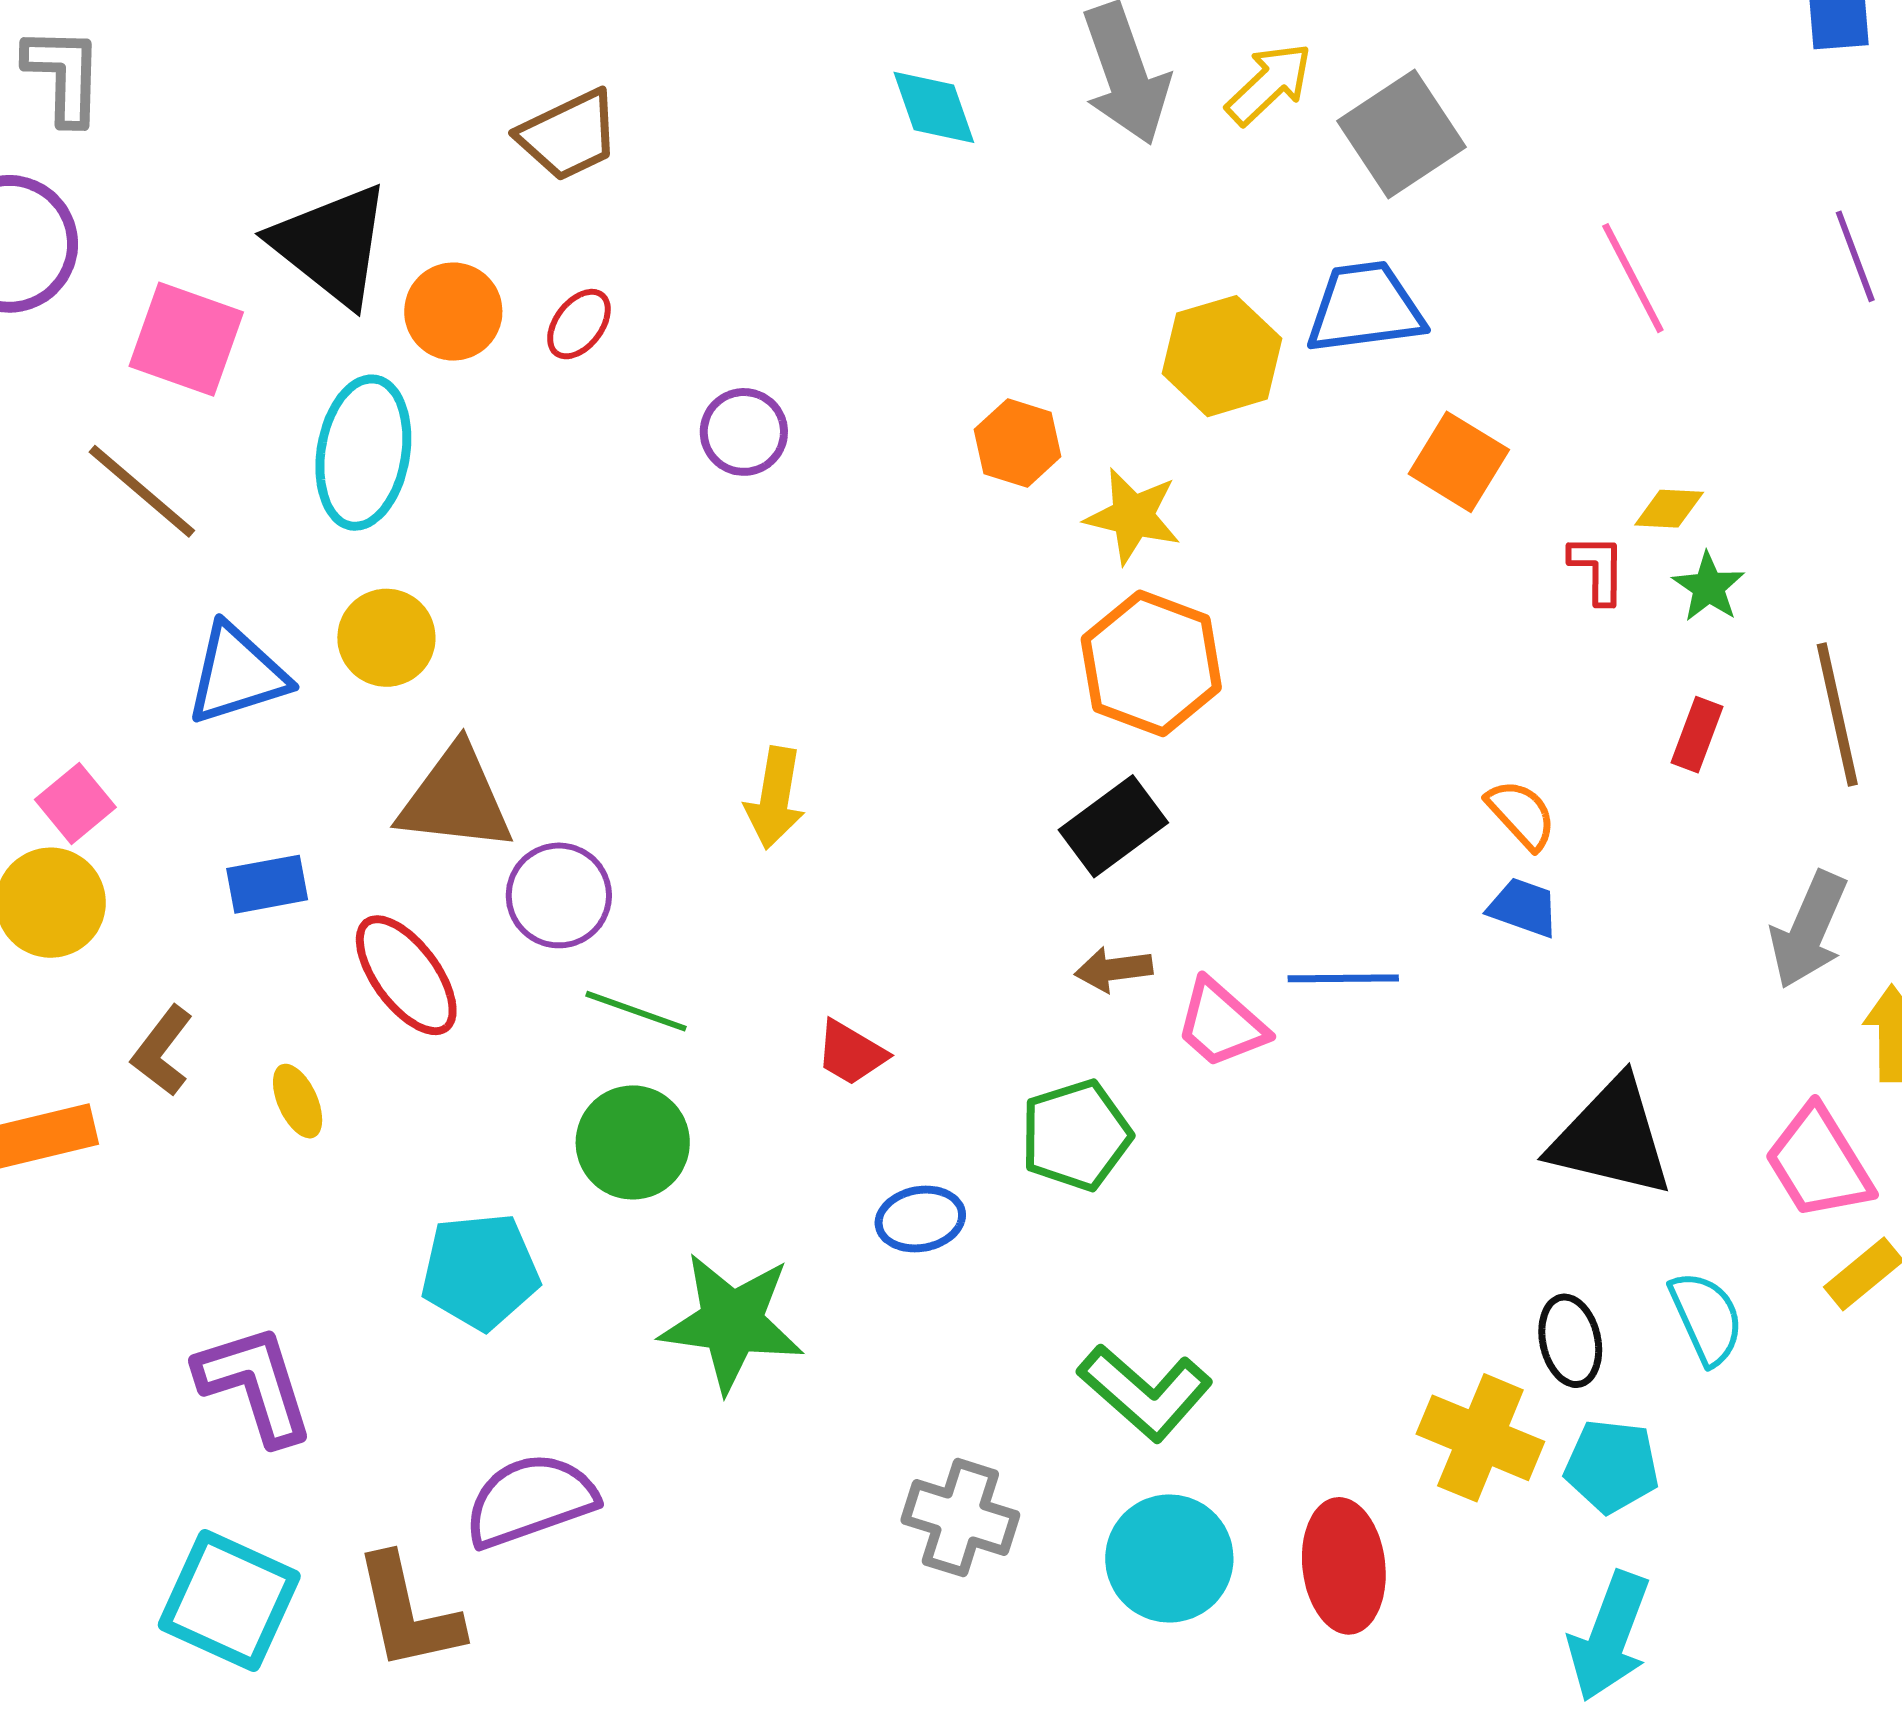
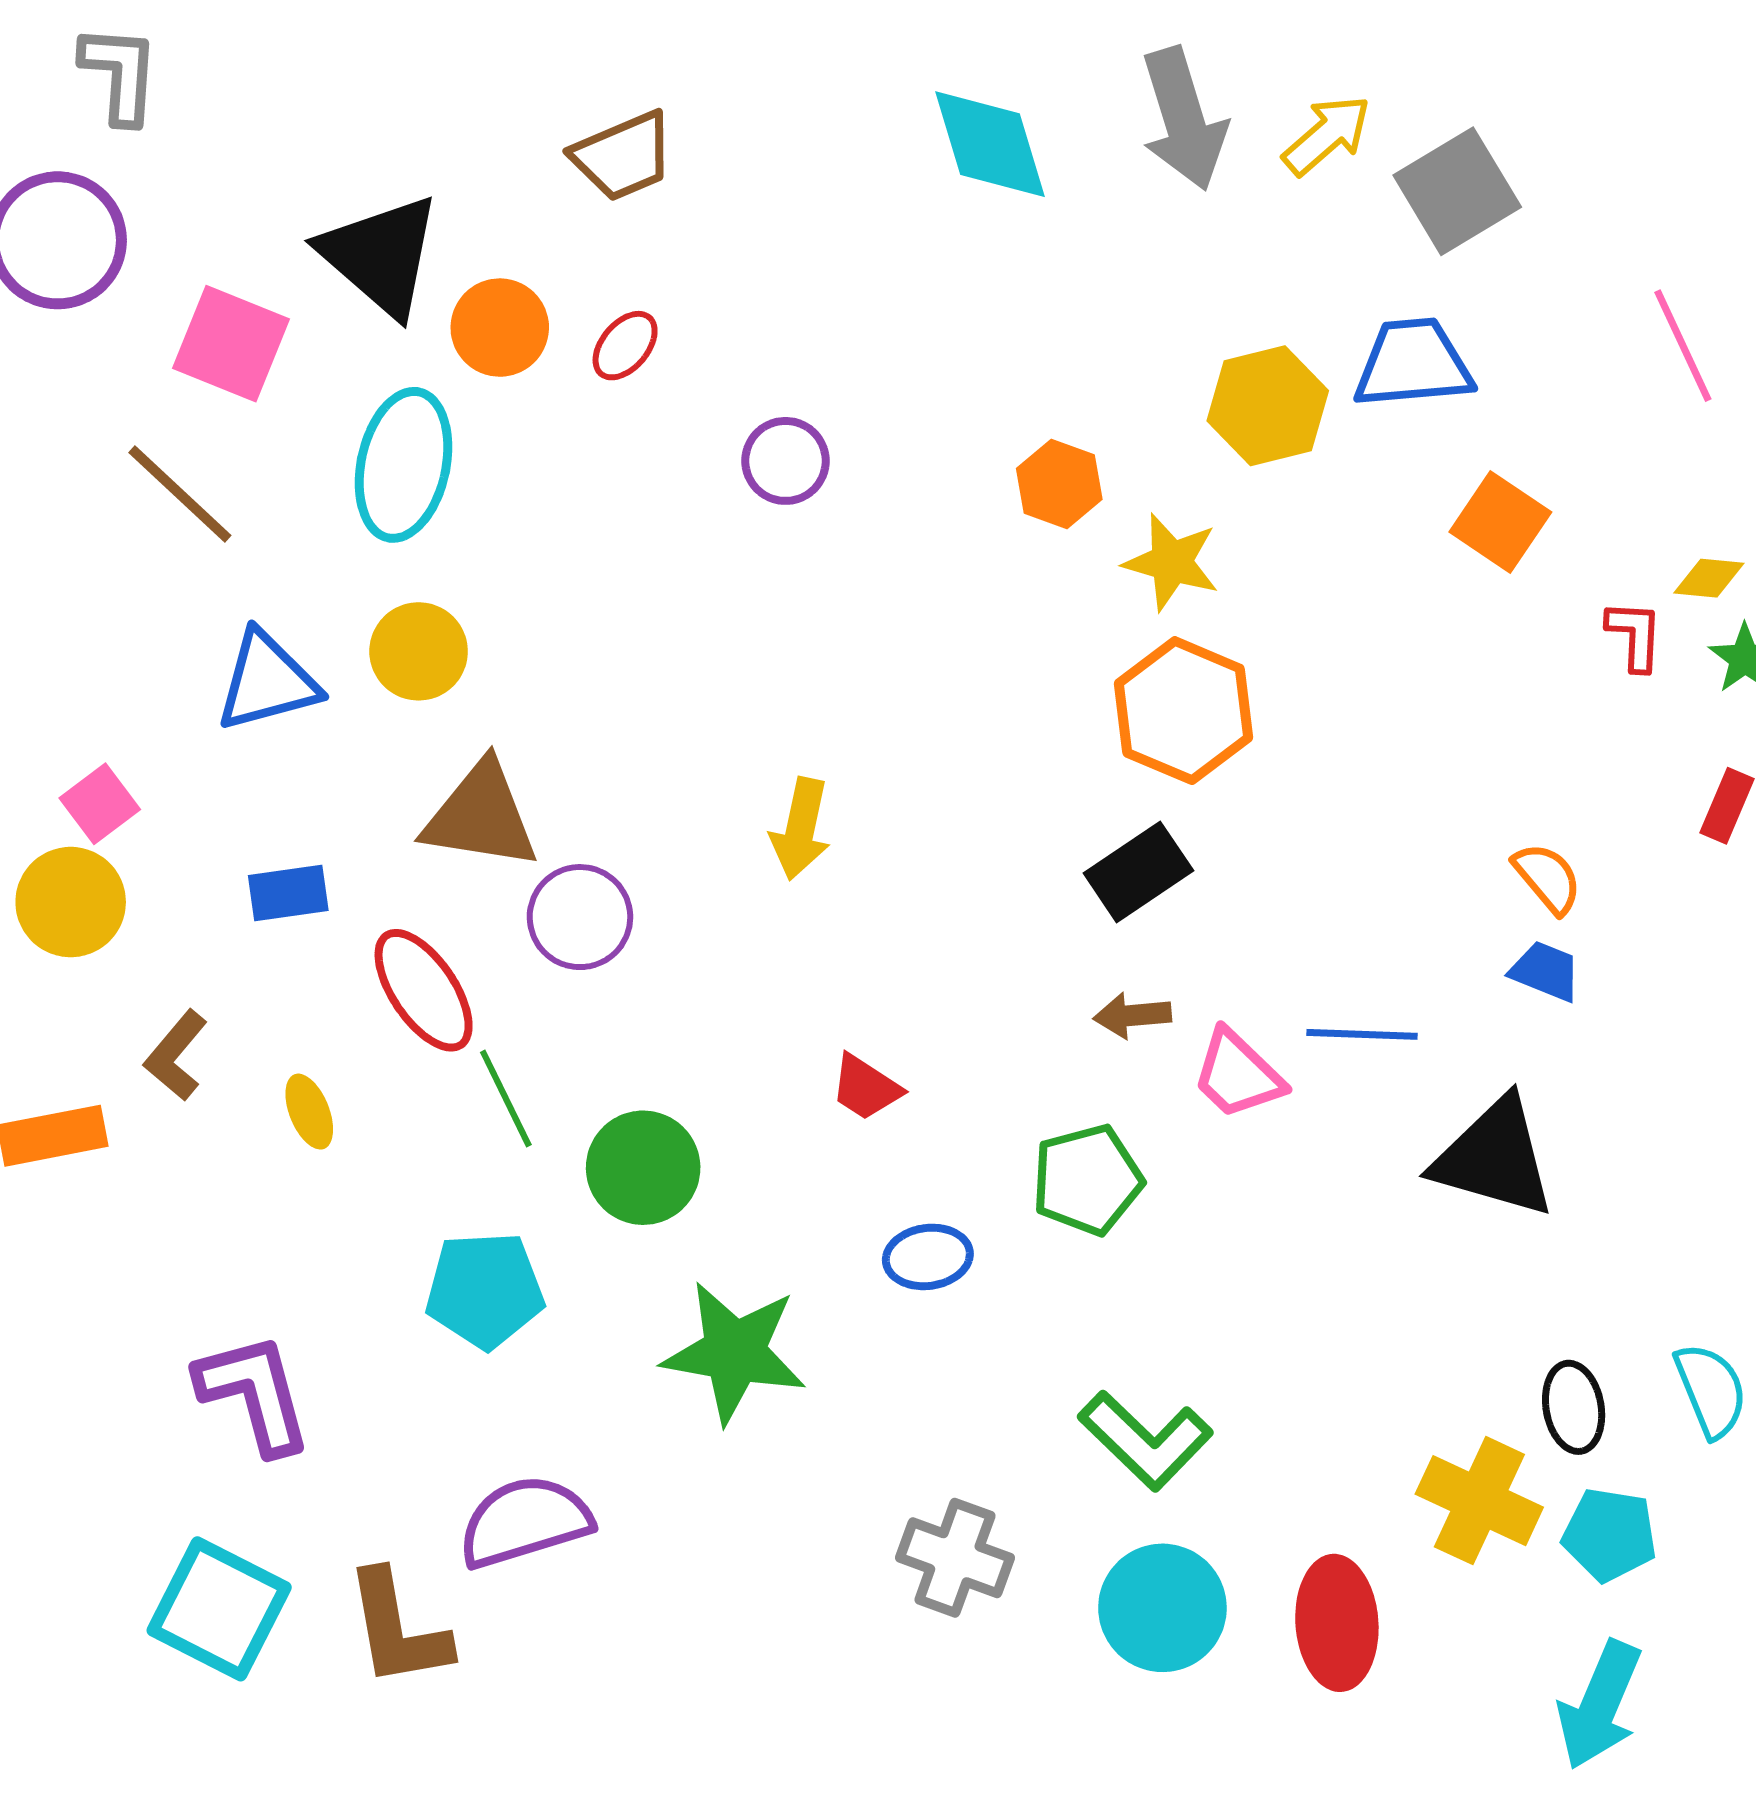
cyan diamond: (934, 107) -> (990, 144), size x1.4
green line: (636, 1011) -> (506, 1099), moved, turned 42
black triangle: (1611, 1138) -> (1494, 1158), moved

